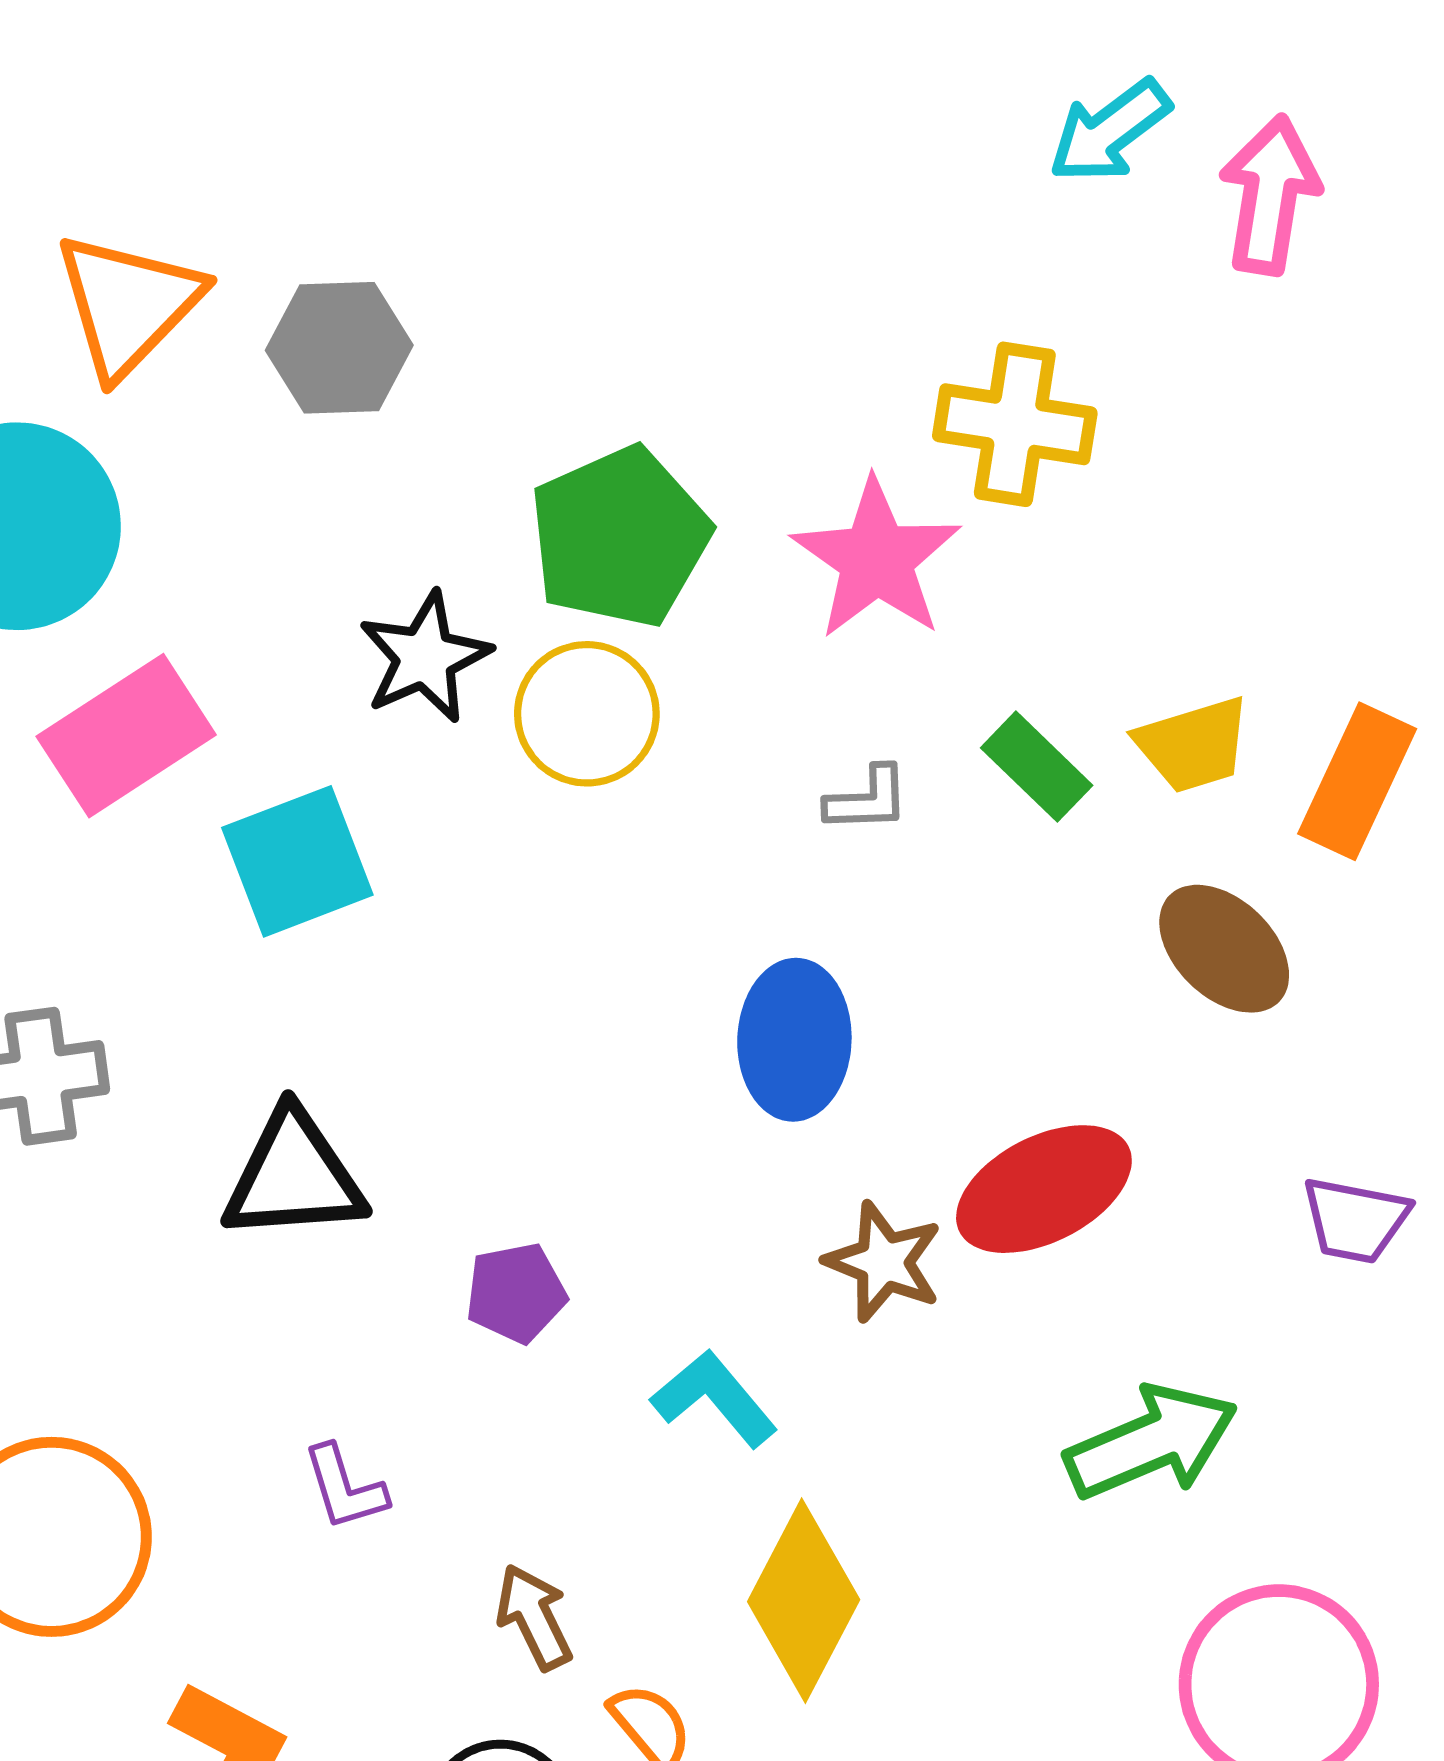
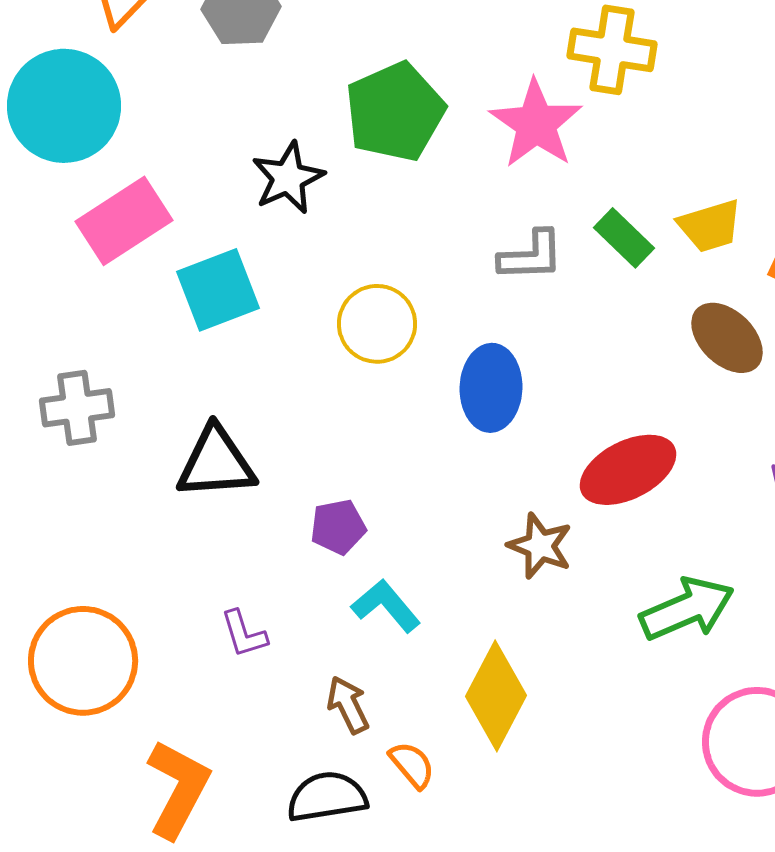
yellow circle: (587, 714) -> (377, 324), moved
gray L-shape: (867, 799) -> (531, 256), size x1.4
brown star: (884, 1262) -> (540, 546), moved
cyan L-shape: (714, 1398) -> (386, 606), moved

